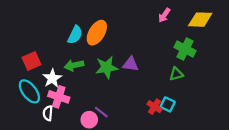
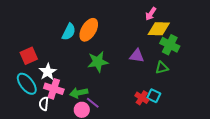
yellow diamond: (200, 20) -> (159, 29), moved
purple triangle: (131, 64) -> (137, 56), moved
green arrow: (74, 65) -> (79, 93), moved

